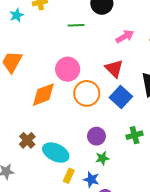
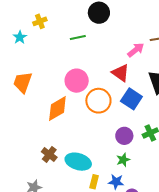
pink arrow: (125, 37) -> (136, 50), moved
purple circle: (96, 136) -> (124, 136), moved

